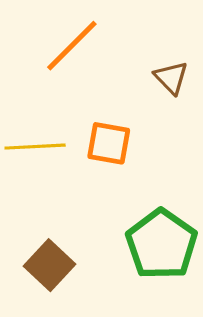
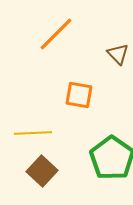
yellow line: (35, 147) -> (33, 133), moved

